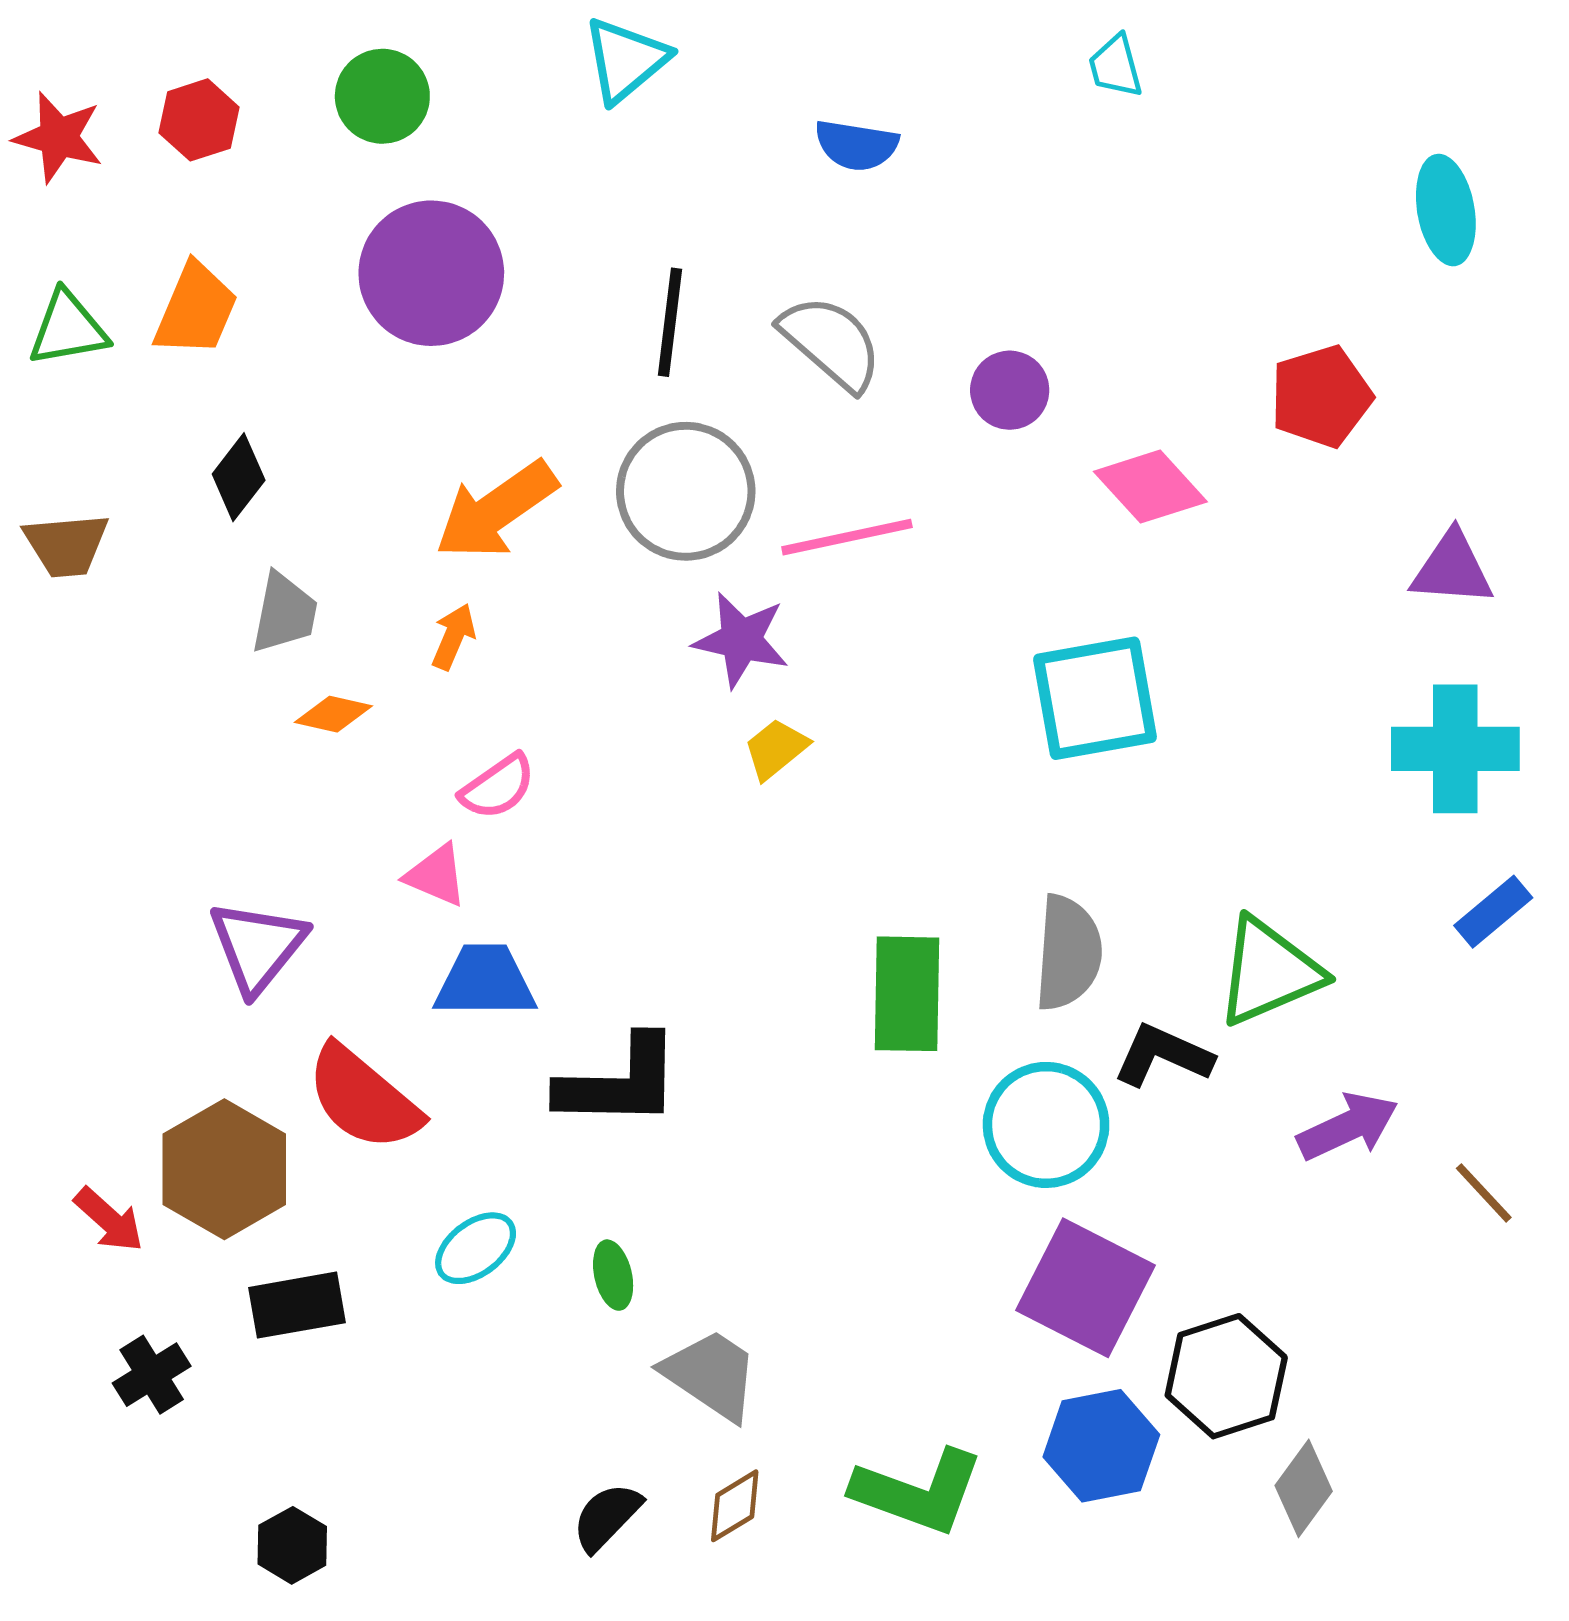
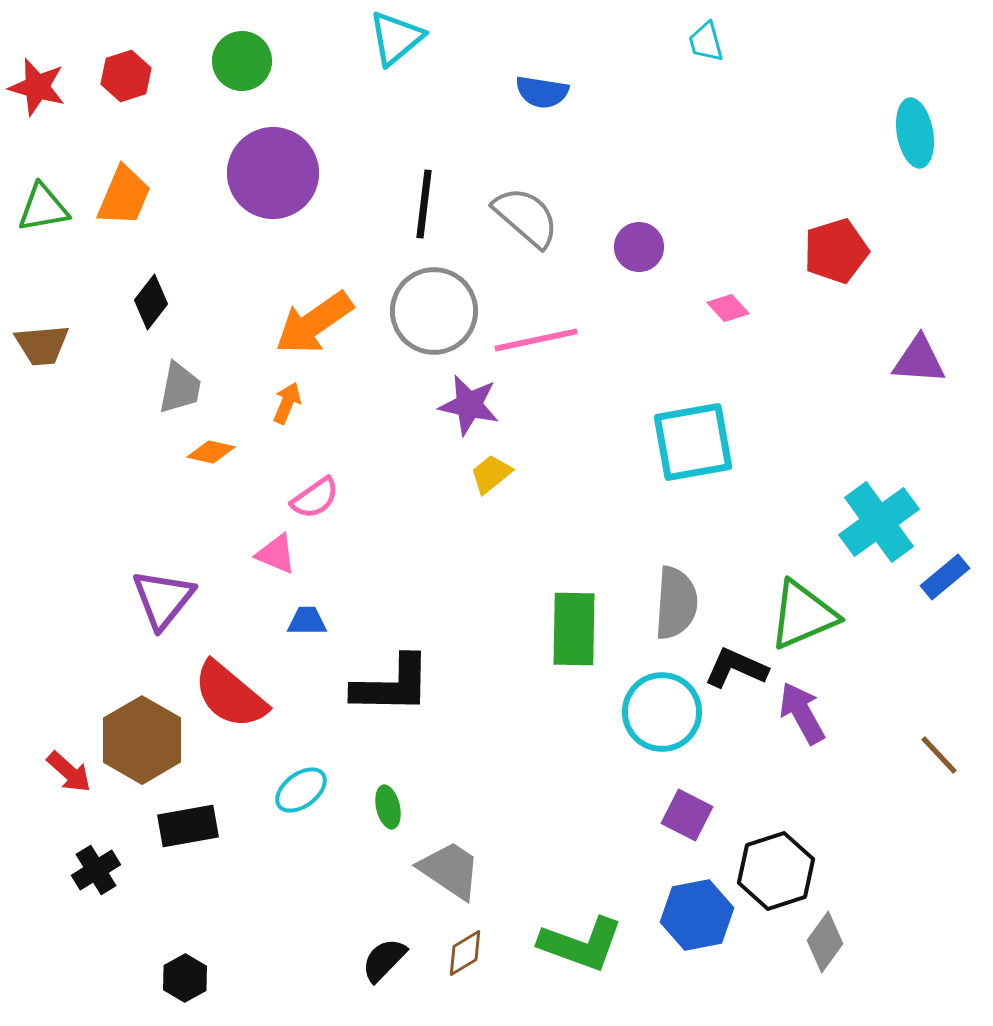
pink diamond: (1150, 487) -> (728, 308), size x0.6
cyan cross: (1455, 749) -> (879, 522), moved, turned -36
blue trapezoid: (485, 981) -> (307, 621), size x0.6
purple arrow: (1348, 1127) -> (802, 713), moved, turned -94
purple square: (1086, 1288) -> (687, 815), size x0.6

